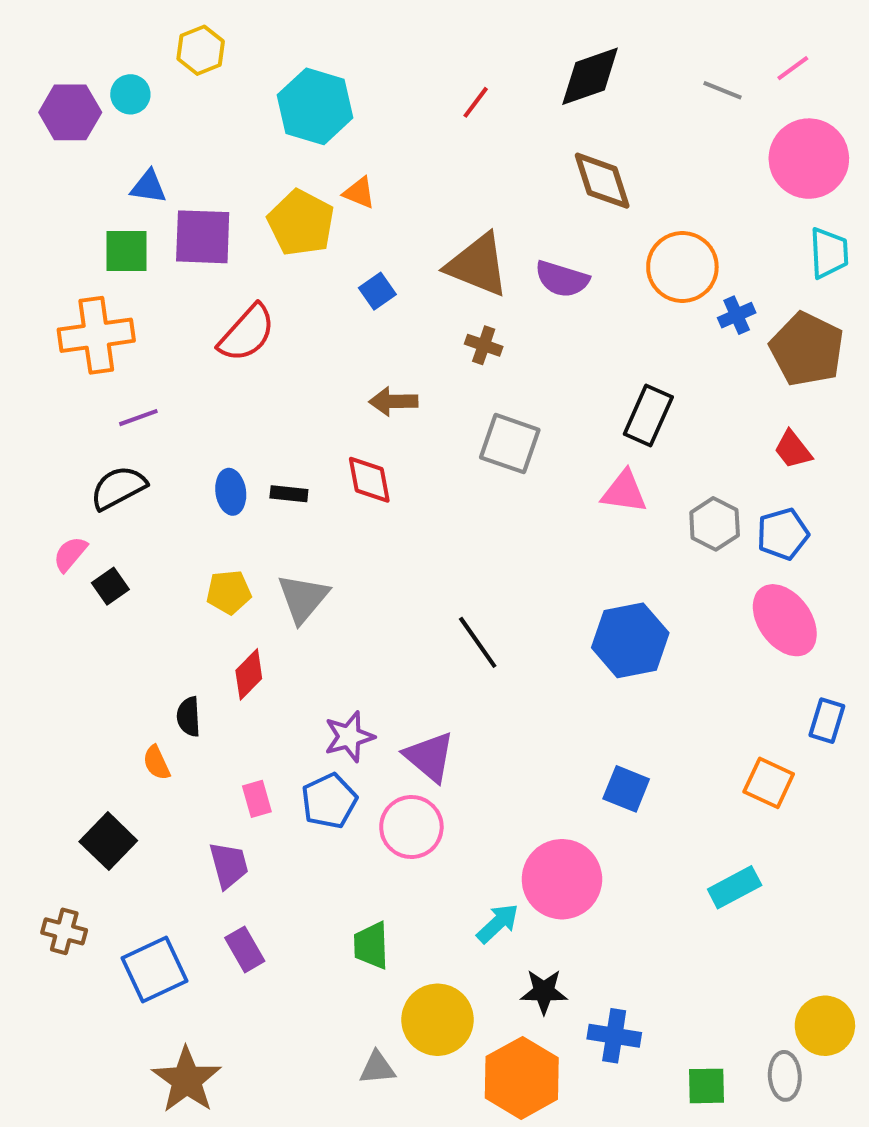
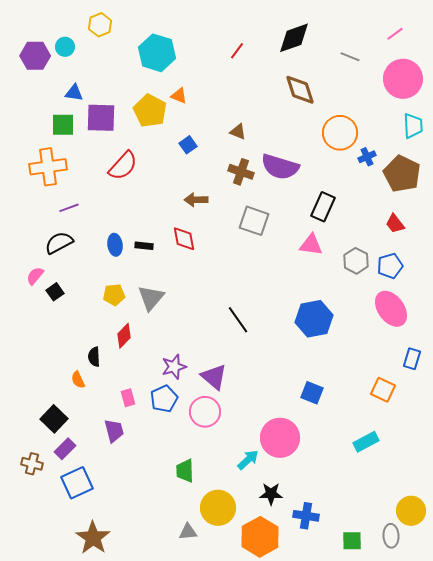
gray line: (723, 90) -> (350, 57), moved
brown triangle: (478, 265) -> (238, 132), size x0.5
purple semicircle: (562, 279) -> (280, 167), moved, size x1.4
brown cross: (484, 345) -> (241, 172), size x1.4
purple rectangle: (245, 949) -> (65, 449), moved, turned 75

